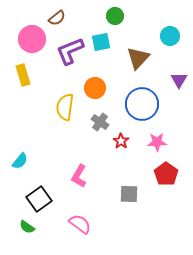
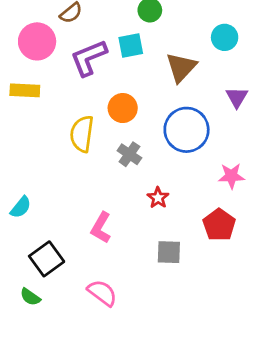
yellow rectangle: (23, 75) -> (25, 90), turned -70
red star: (121, 141) -> (158, 198), moved
pink star: (157, 142) -> (231, 176), moved

